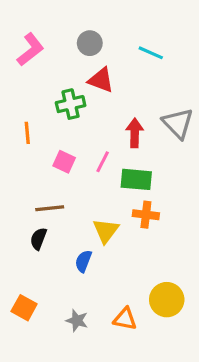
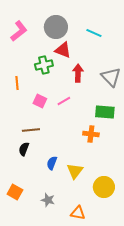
gray circle: (90, 43) -> (56, 27), size x1.5
red arrow: (135, 133) -> (78, 73), moved
pink line: (103, 162) -> (64, 101), turned 32
green rectangle: (136, 179) -> (105, 112), moved
yellow triangle: (106, 231) -> (75, 171), moved
orange triangle: (125, 319) -> (78, 213), moved

